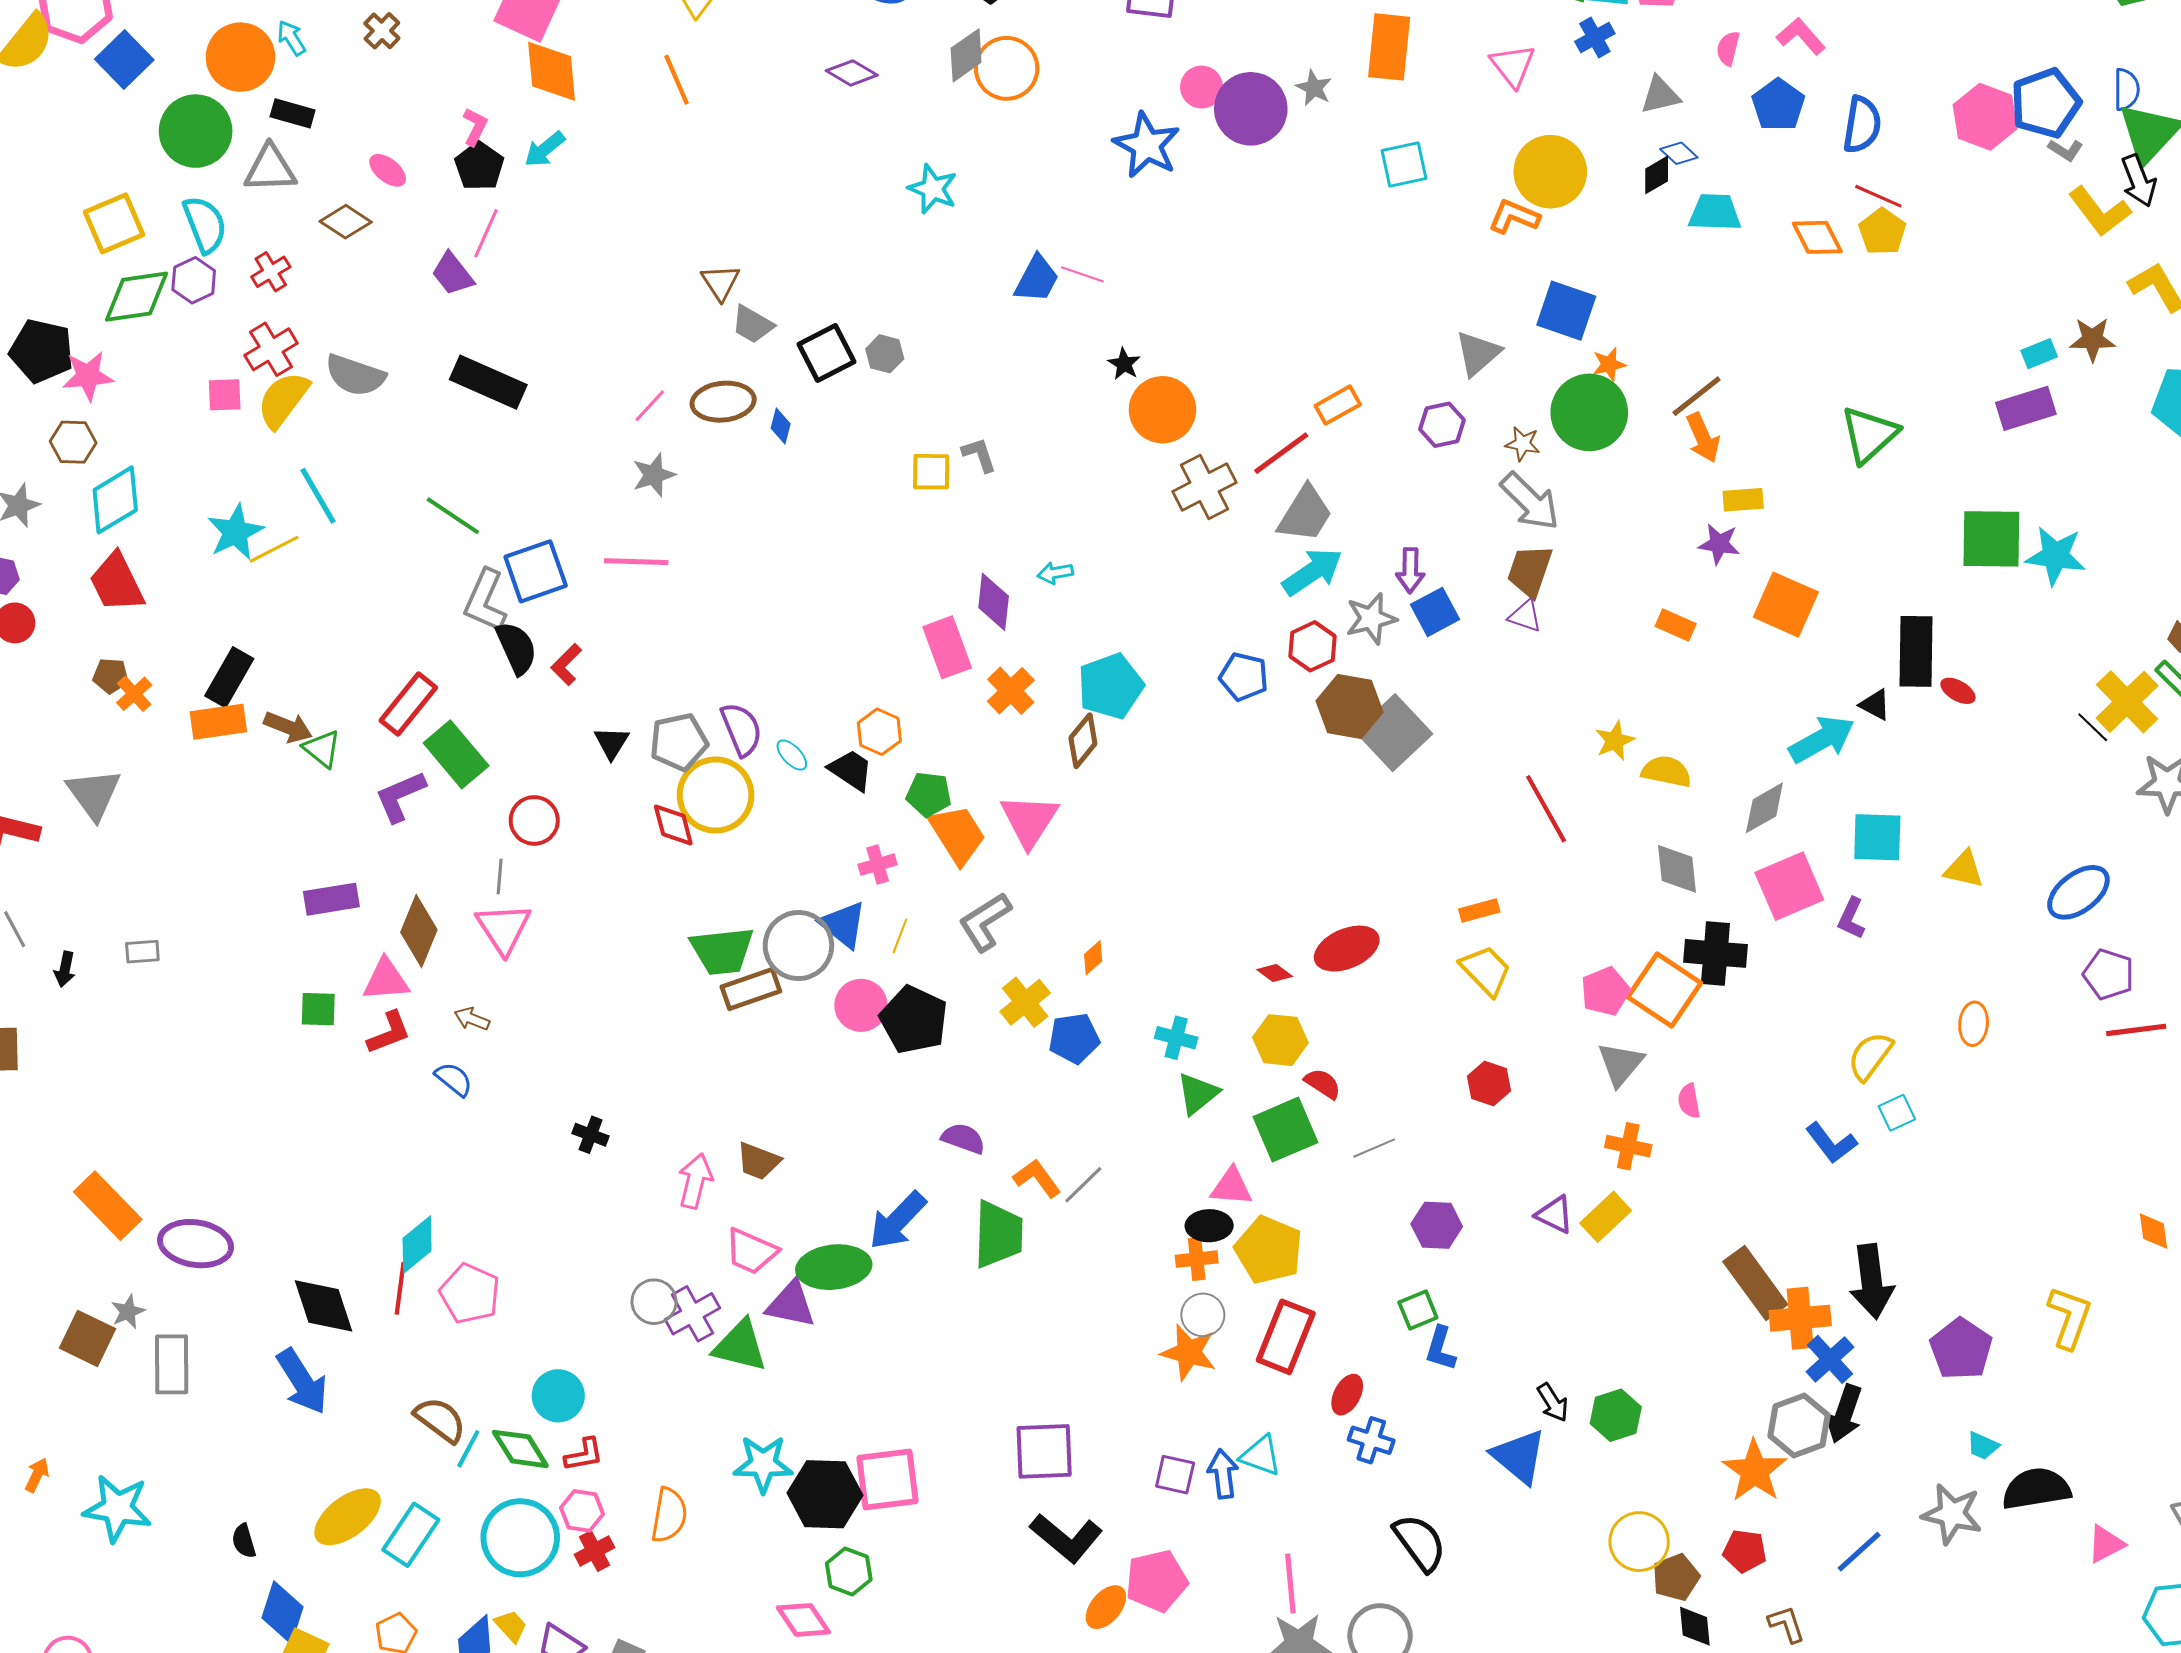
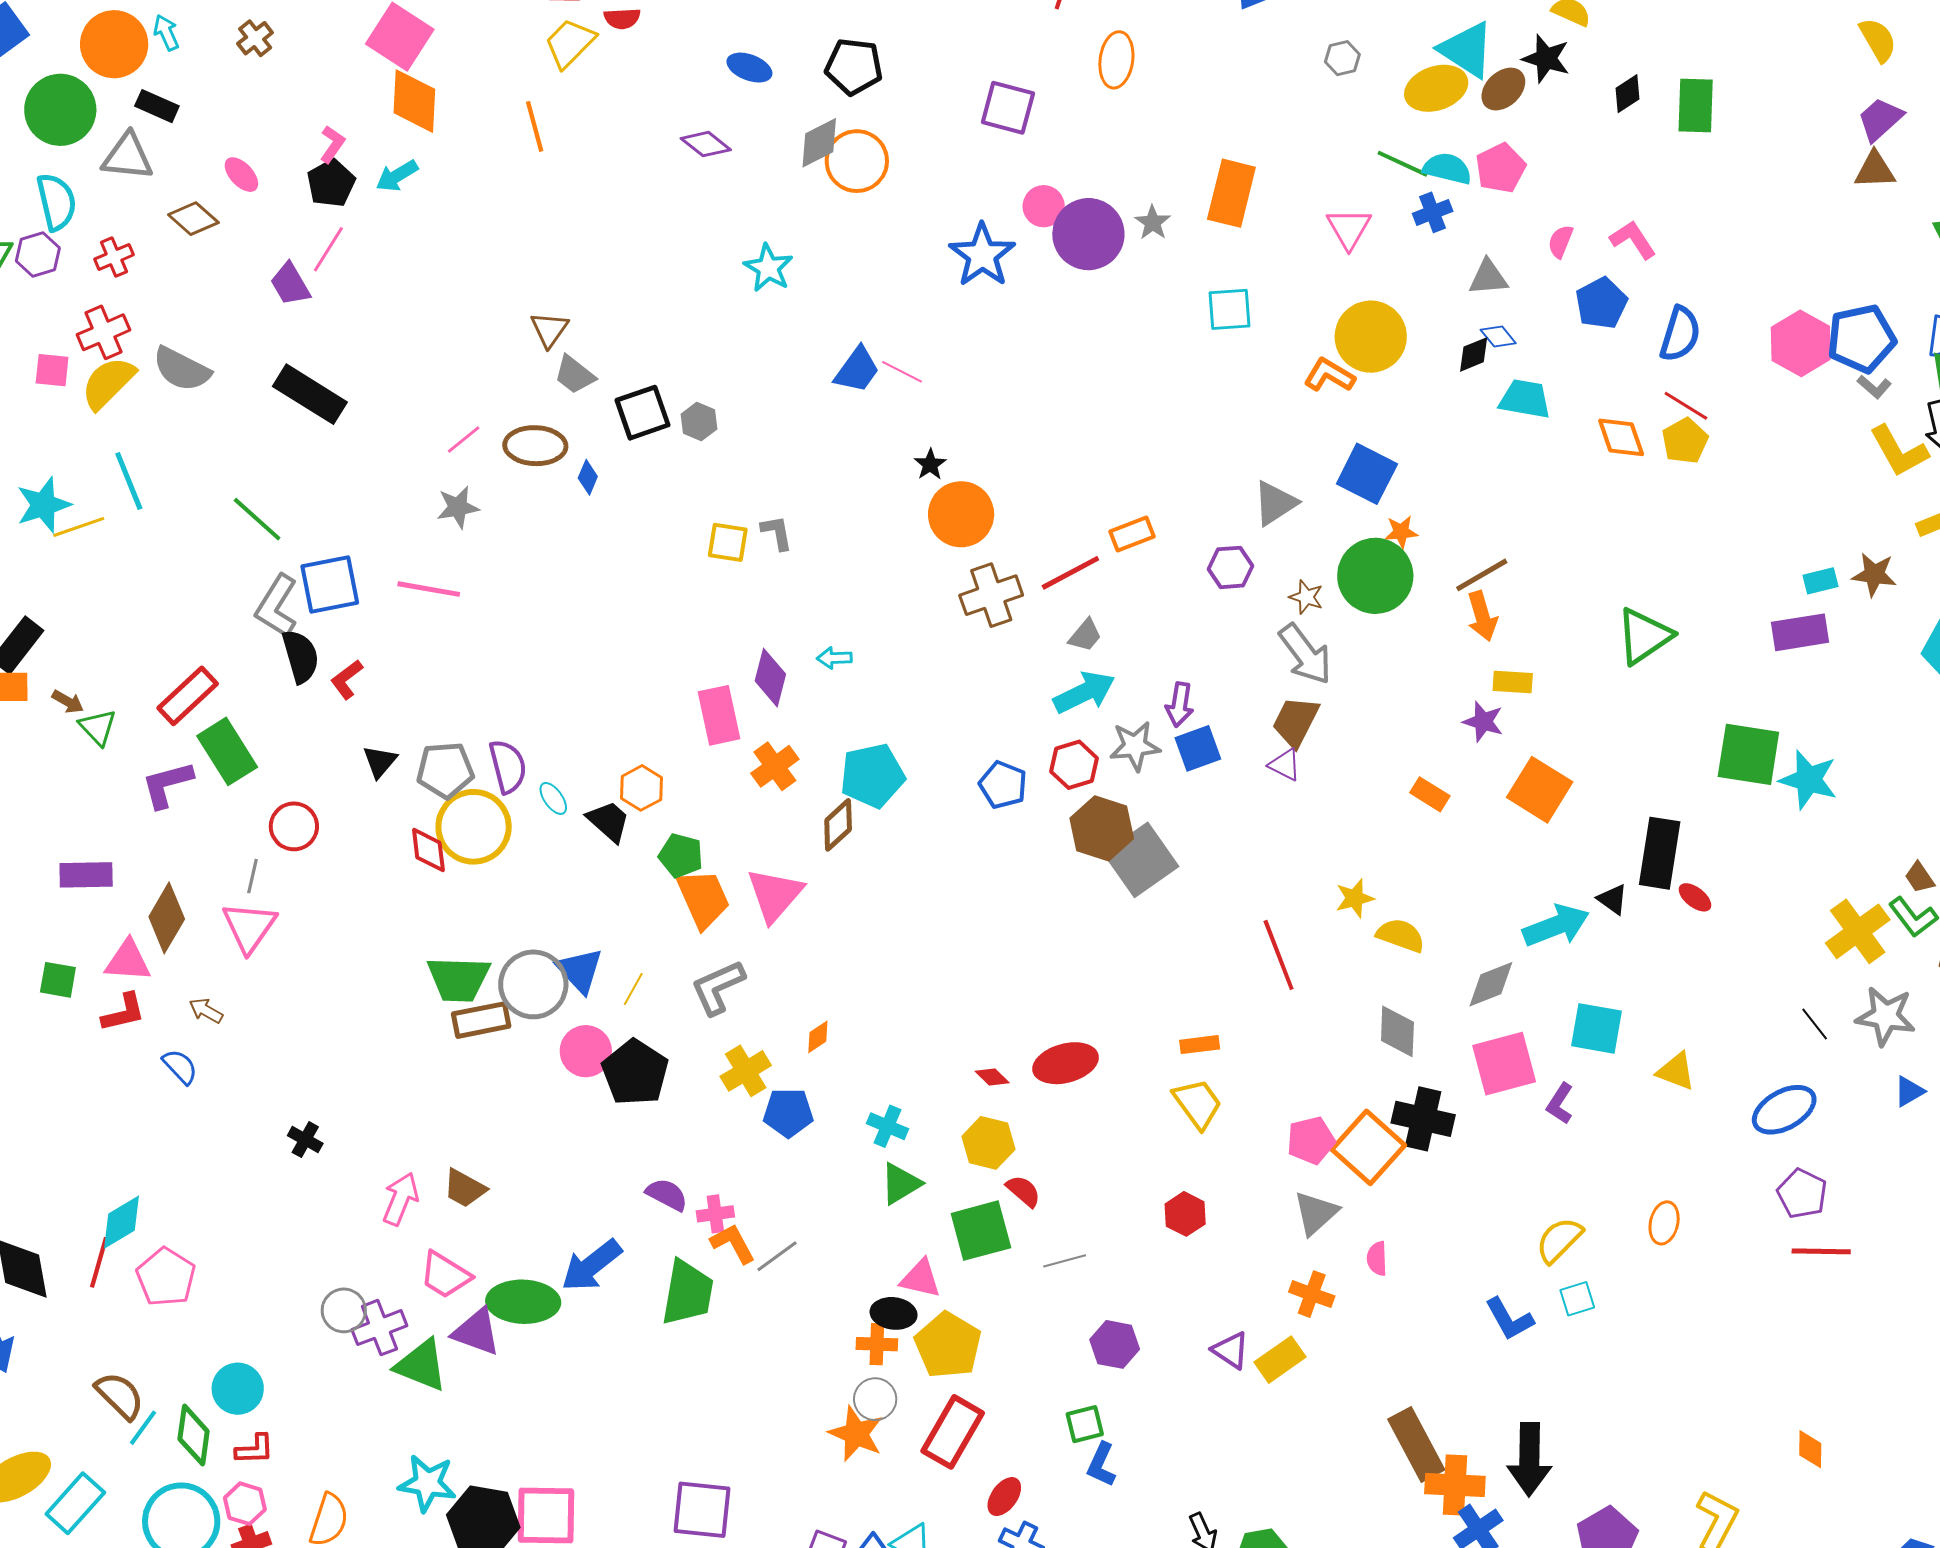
gray trapezoid: (1305, 514) -> (1085, 635), size x0.6
brown arrow: (288, 727) -> (68, 702), size x0.7
black line: (2093, 727) -> (1815, 1024), moved
pink cross: (878, 865) -> (715, 1214), moved
green diamond: (520, 1449) -> (194, 1435), turned 32

